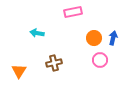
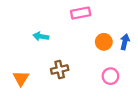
pink circle: (100, 60) -> (110, 76), moved

